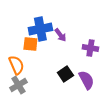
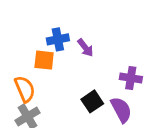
blue cross: (40, 29) -> (58, 39), size x0.7
purple cross: (90, 48) -> (131, 78), moved

